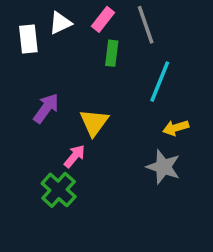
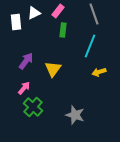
gray line: (146, 25) -> (94, 14), moved
pink arrow: (75, 156) -> (24, 88), moved
gray star: (163, 167) -> (75, 115), moved

